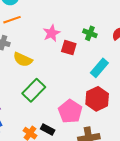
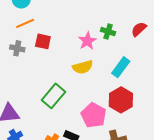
pink star: (52, 33) -> (87, 41), moved
red square: (69, 48) -> (43, 41), moved
yellow semicircle: (23, 60) -> (83, 67), moved, turned -36

